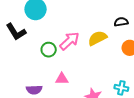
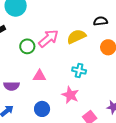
cyan cross: (121, 88) -> (79, 70), moved

